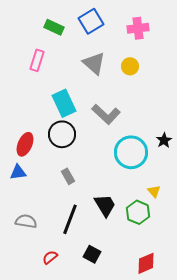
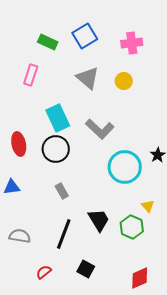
red ellipse: (25, 144) -> (19, 144), moved, turned -35

